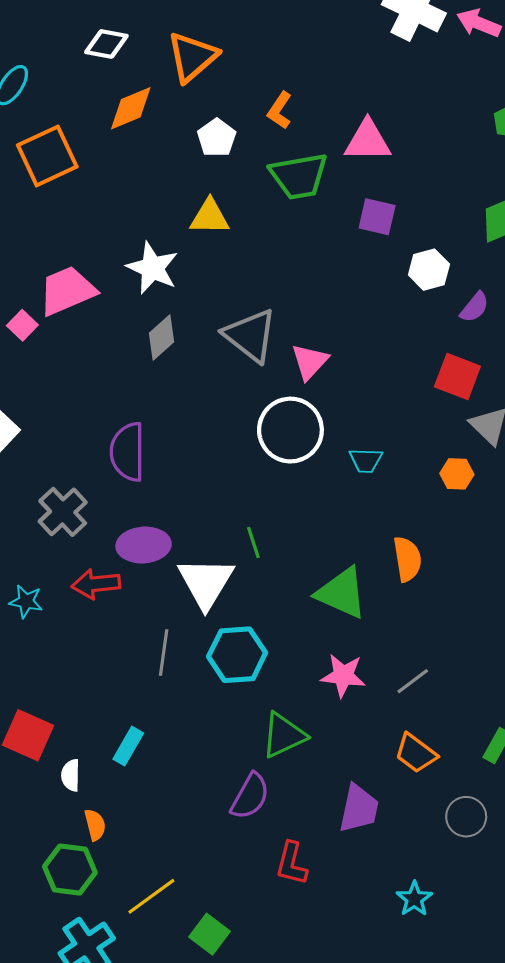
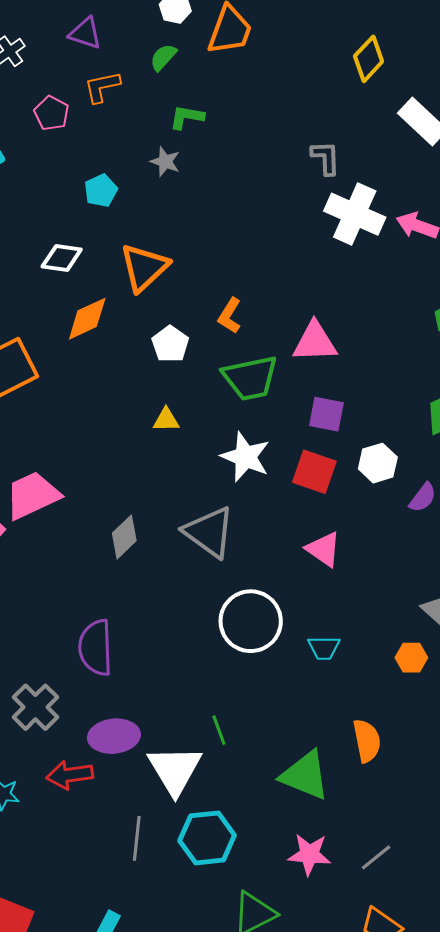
yellow triangle: (210, 217) -> (166, 420), size x0.7
white star: (152, 268) -> (245, 457), moved
pink triangle: (310, 362) -> (324, 549), moved, turned -36
red square: (457, 376) -> (314, 472), moved

